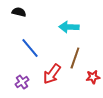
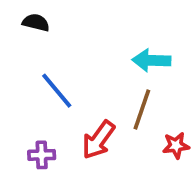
cyan arrow: (69, 27) -> (151, 60), moved
purple cross: (22, 82) -> (42, 155), turned 32

